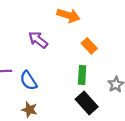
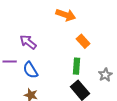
purple arrow: (38, 40) -> (28, 42), moved

